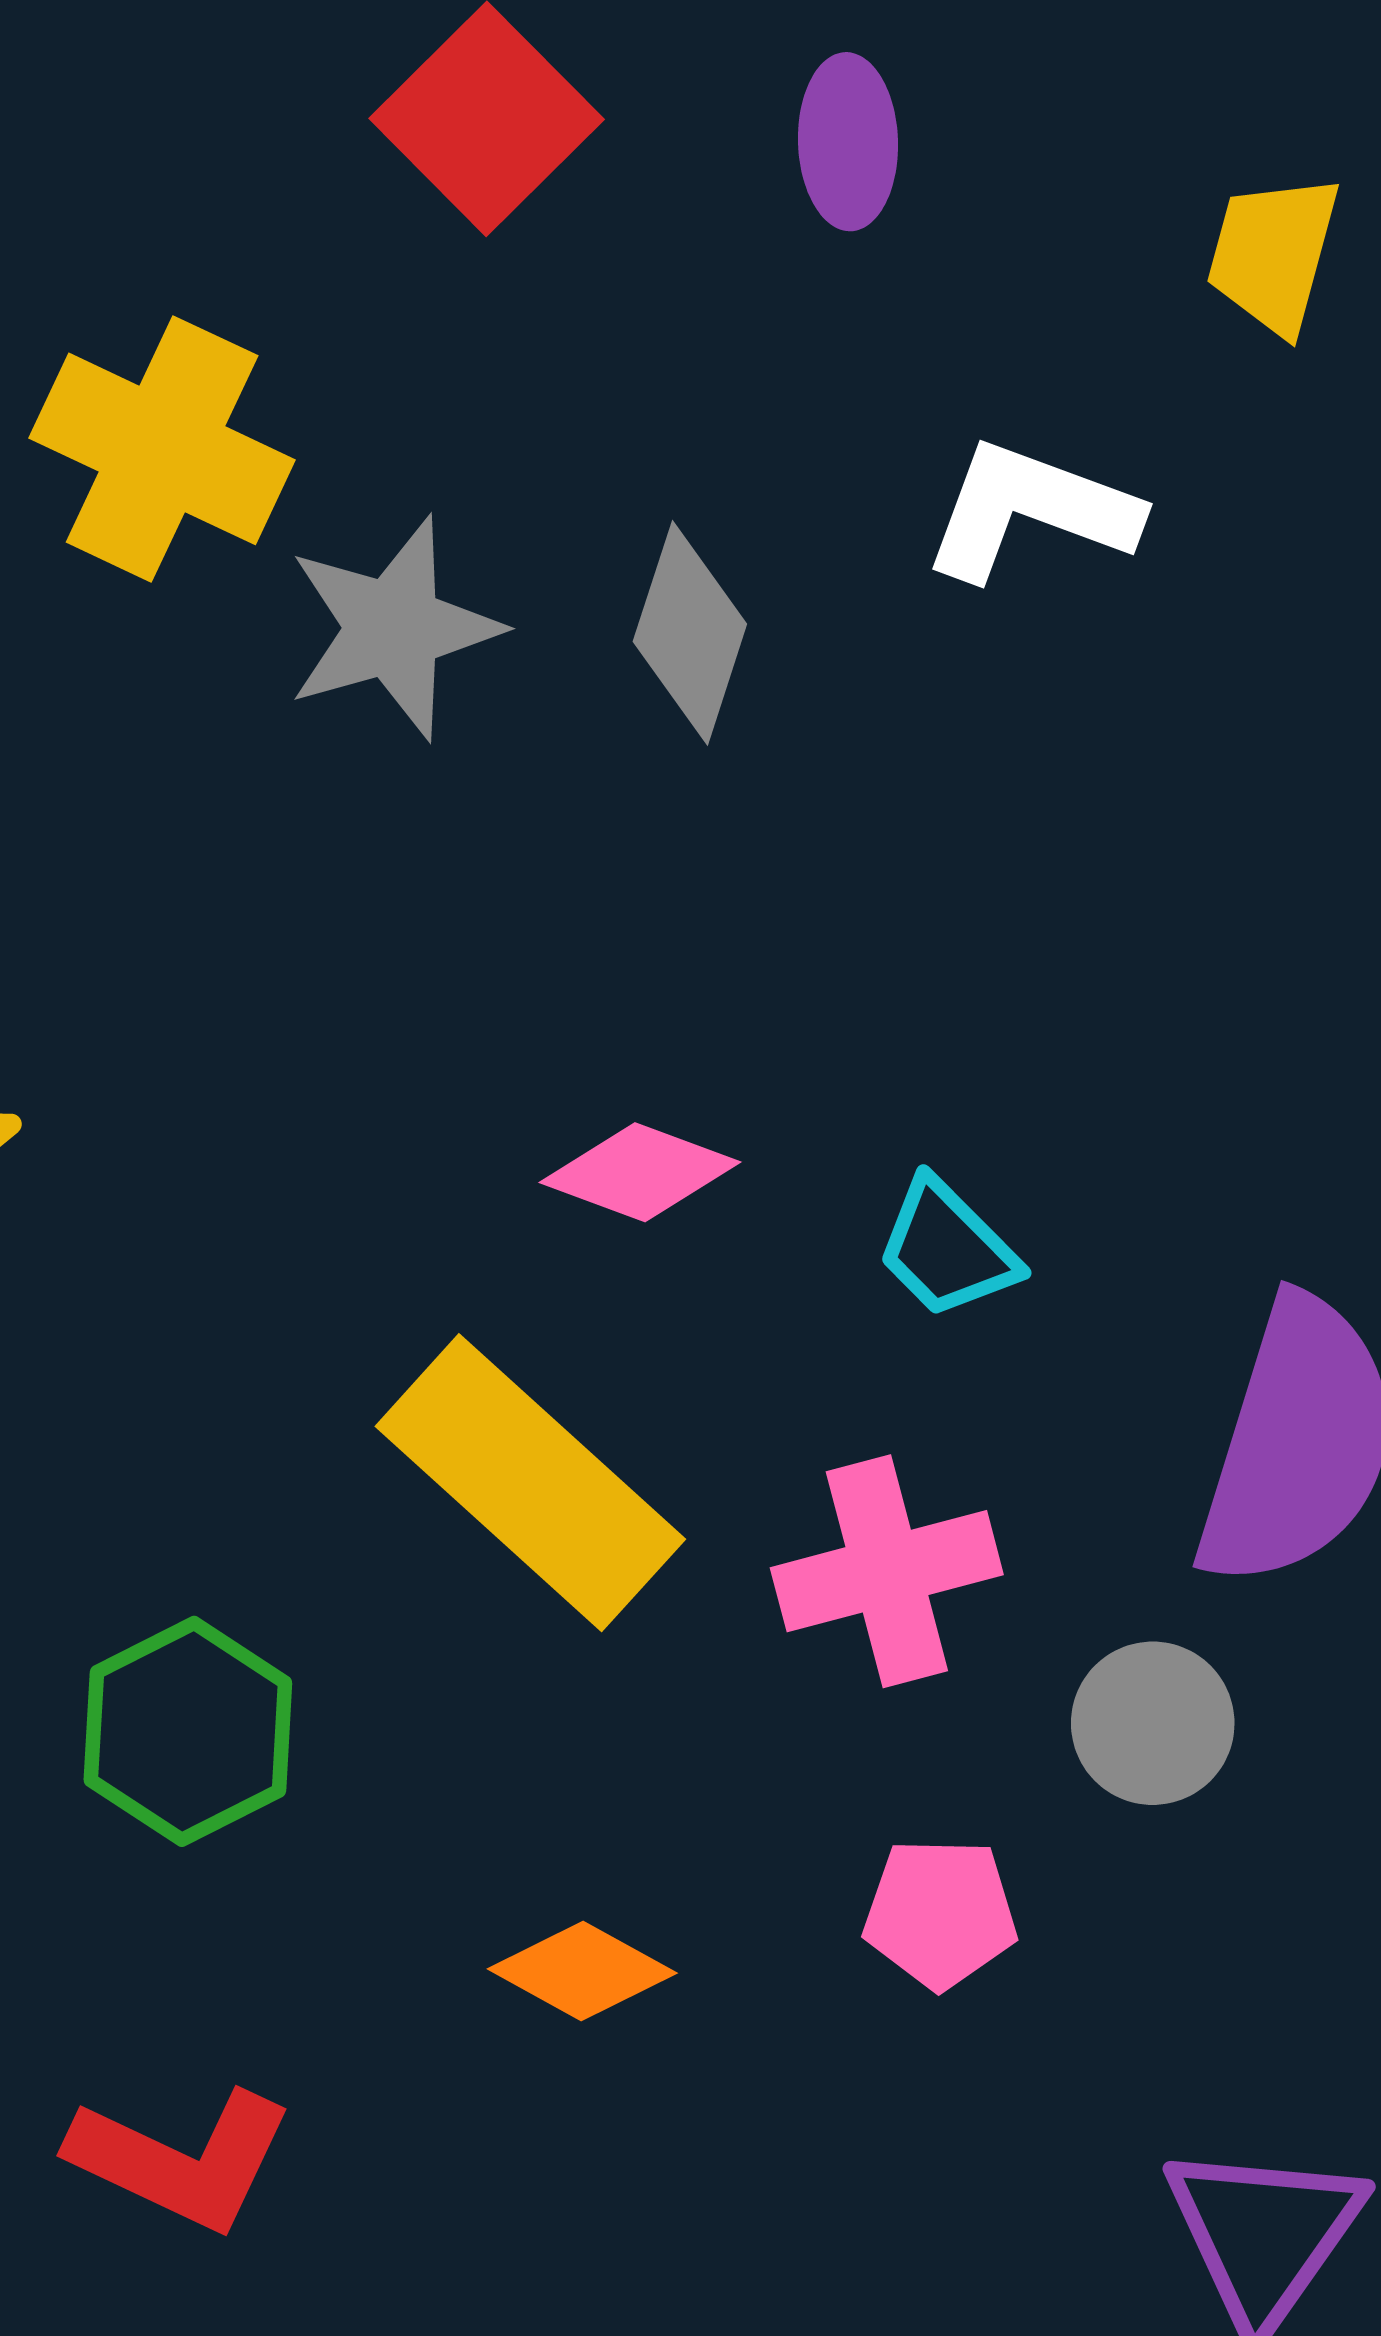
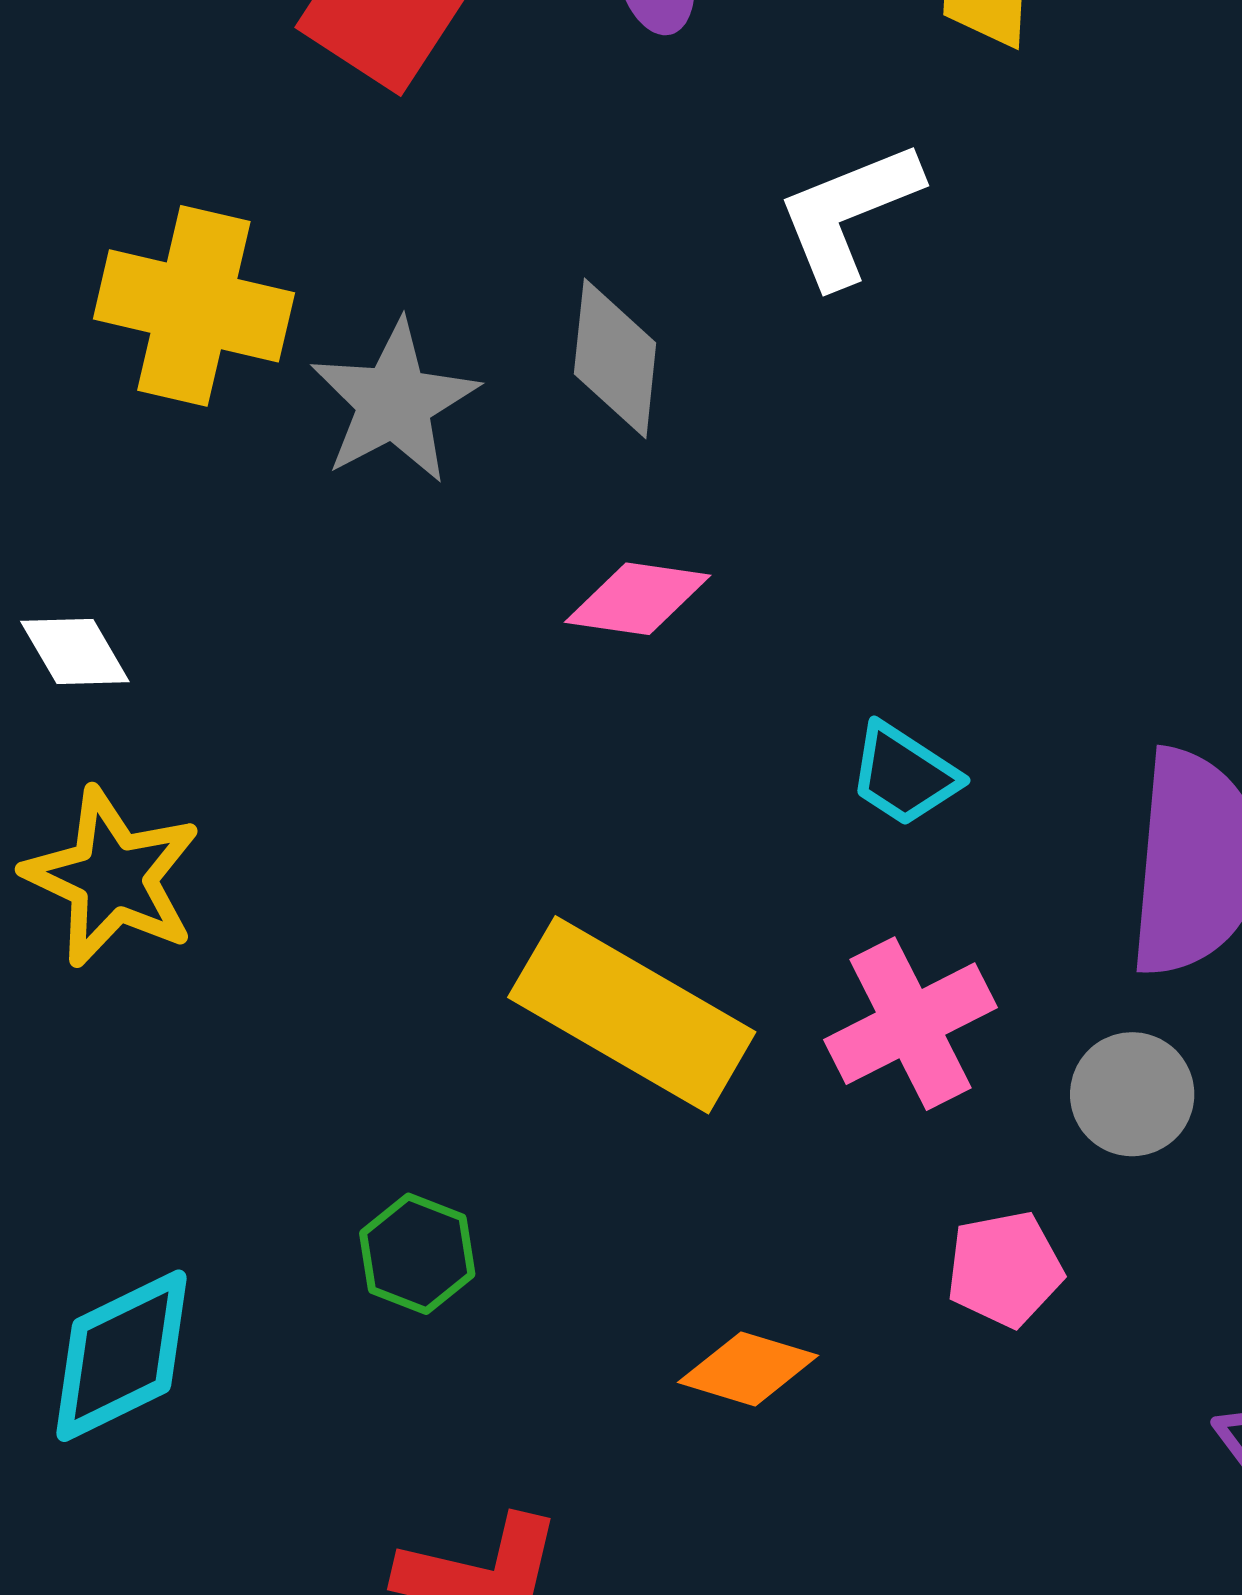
white L-shape: (1031, 511) -> (848, 213), turned -30
pink diamond: (640, 1172) -> (638, 599), moved
green hexagon: (188, 1731) -> (417, 1254), size x0.7

